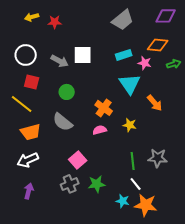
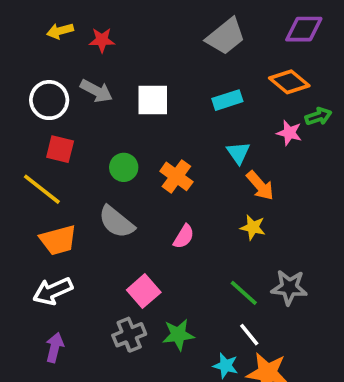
orange diamond: (158, 45) -> (289, 82), turned 35
gray arrow: (60, 61) -> (96, 91), moved
pink star: (145, 63) -> (289, 133), moved
cyan triangle: (130, 84) -> (238, 153), size x0.6
orange arrow: (155, 103) -> (260, 186), moved
orange cross: (104, 108) -> (176, 176), moved
yellow star: (130, 125) -> (253, 227), moved
pink semicircle: (100, 130) -> (184, 236), turned 136
green line: (133, 161) -> (244, 293), turned -42

